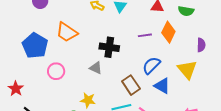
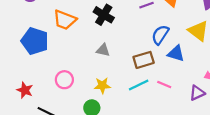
black cross: (109, 47) -> (104, 15), moved, turned 36
pink circle: (56, 71) -> (64, 80), moved
brown rectangle: (131, 85) -> (144, 60), turned -60

